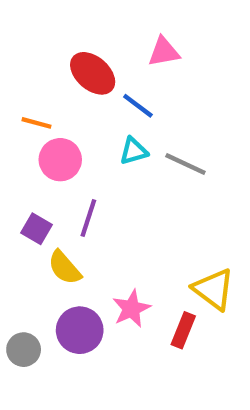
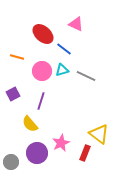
pink triangle: (164, 52) -> (76, 24), turned 35
pink circle: (60, 160) -> (42, 71), moved
purple square: (37, 229) -> (13, 94), moved, turned 32

